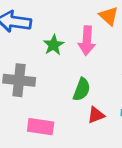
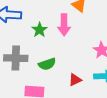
green semicircle: (82, 89) -> (47, 64), moved, turned 54

